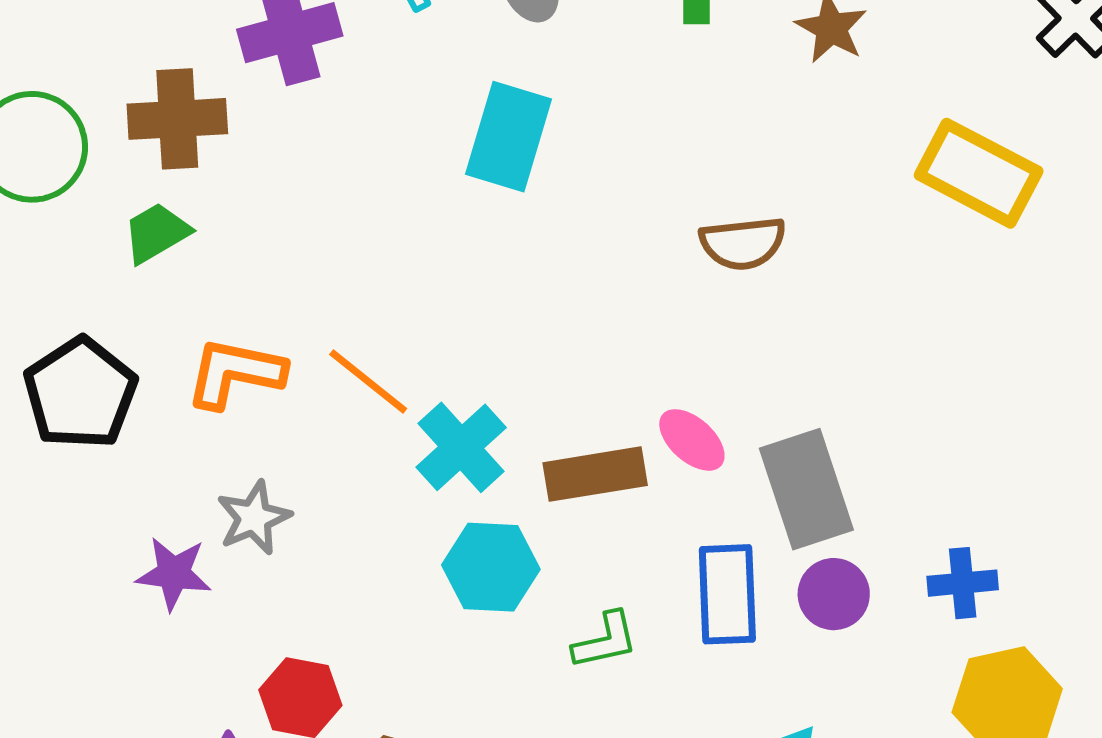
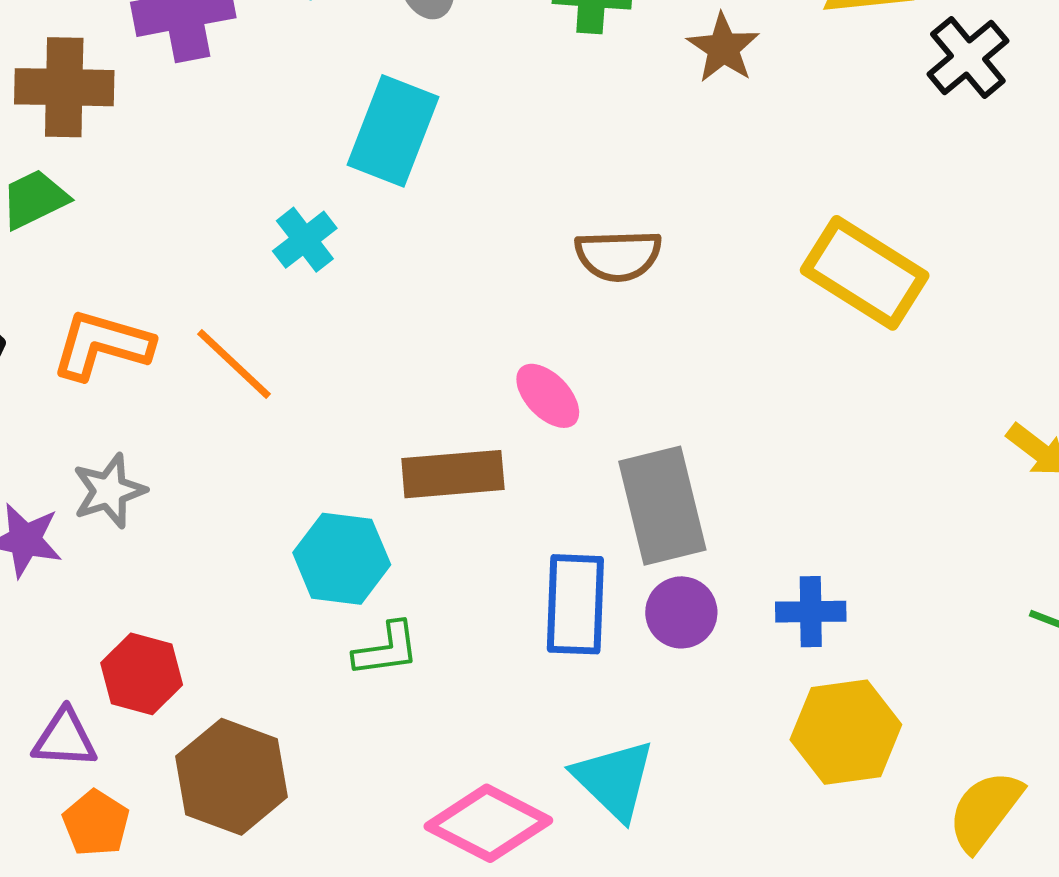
yellow rectangle: (979, 173) -> (865, 273), moved
pink ellipse: (692, 440) -> (548, 396), moved
cyan cross: (461, 447) -> (305, 240), moved, size x0.7
green L-shape: (605, 641) -> (386, 649), moved

